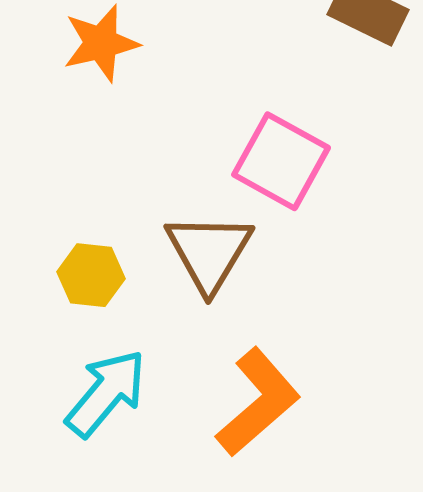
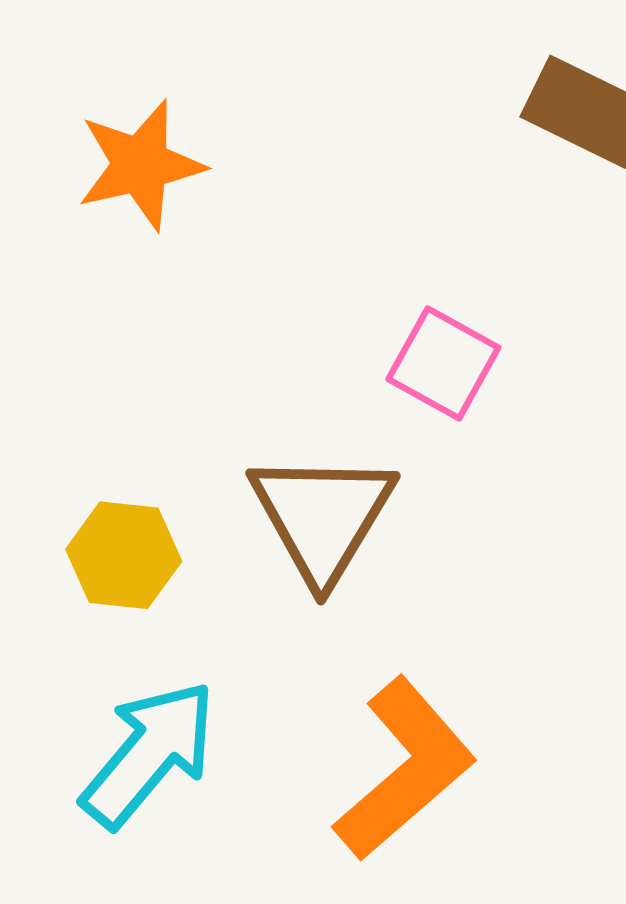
pink square: (281, 161) -> (443, 363), size x0.7

